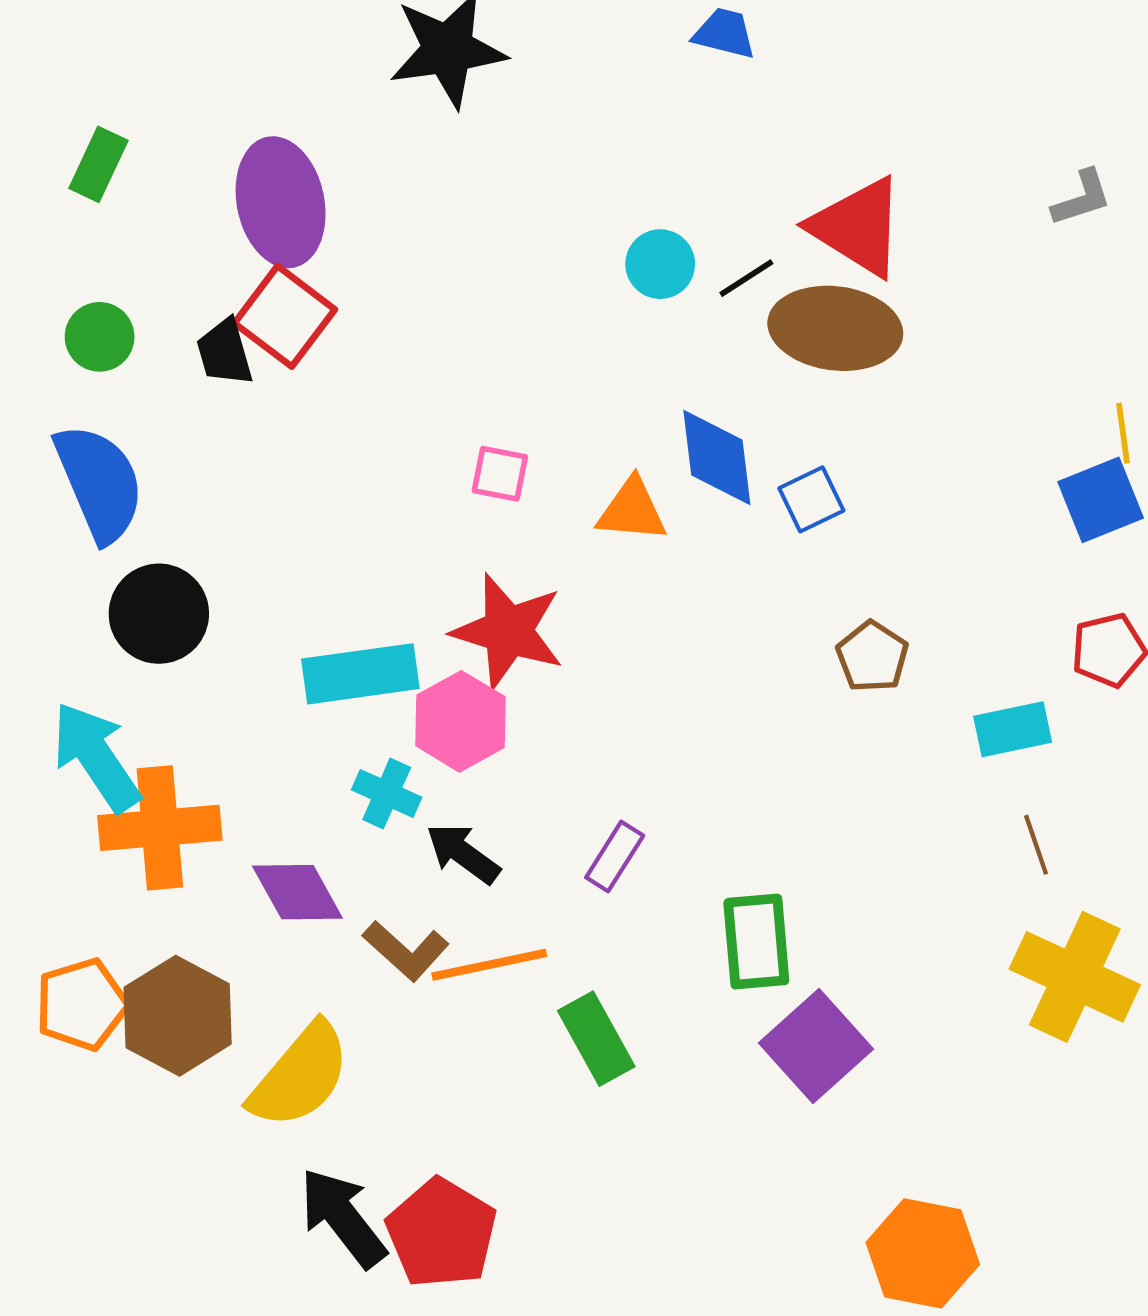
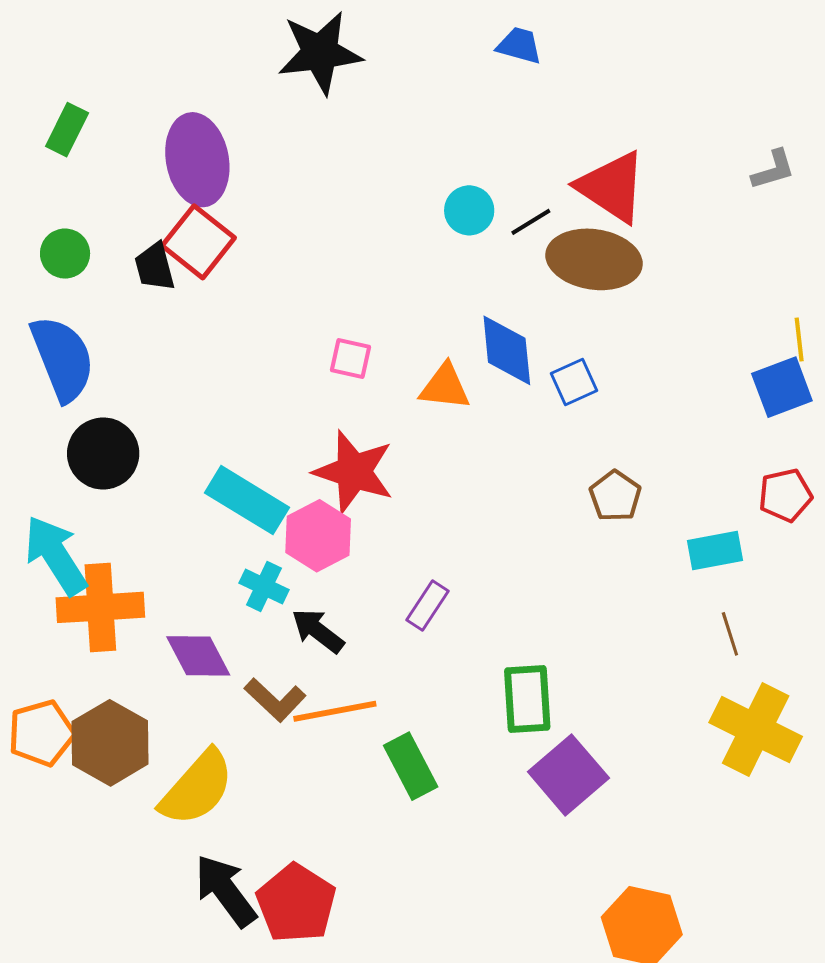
cyan rectangle: (360, 674) -> (247, 500), turned 38
purple rectangle: (615, 856) -> (428, 605), moved

